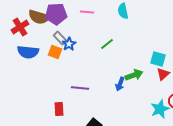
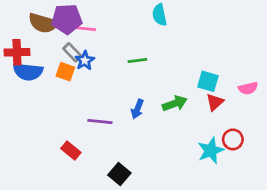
pink line: (87, 12) -> (86, 29), moved
red cross: (20, 27) -> (17, 52), moved, turned 30
green line: (107, 44) -> (137, 61), turned 32
blue arrow: (120, 84) -> (137, 109), moved
red rectangle: (59, 109) -> (71, 151), turned -48

